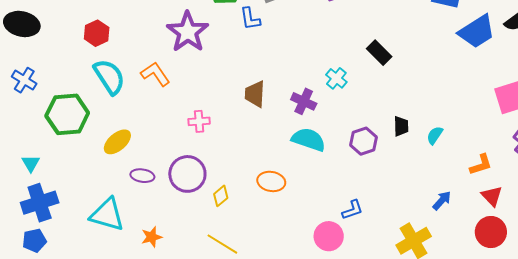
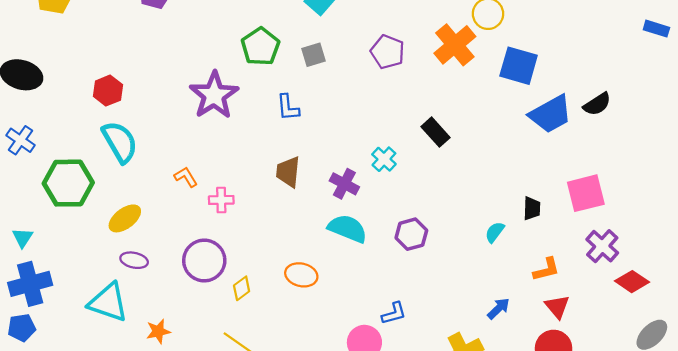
blue L-shape: (250, 19) -> (288, 107), moved
orange L-shape: (155, 74) -> (186, 177), moved, size x0.7
black trapezoid: (401, 126) -> (532, 208), moved
purple ellipse: (142, 176) -> (134, 260), moved

